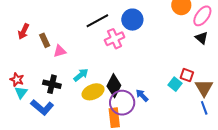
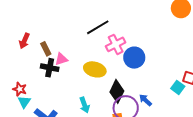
blue circle: (132, 20) -> (134, 58), moved
cyan arrow: (81, 75) -> (85, 105), moved, turned 112
black cross: (52, 84) -> (50, 68), moved
yellow ellipse: (93, 92) -> (95, 69), moved, turned 40

